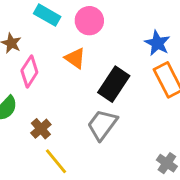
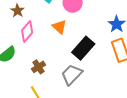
brown cross: (41, 129) -> (38, 67), moved

